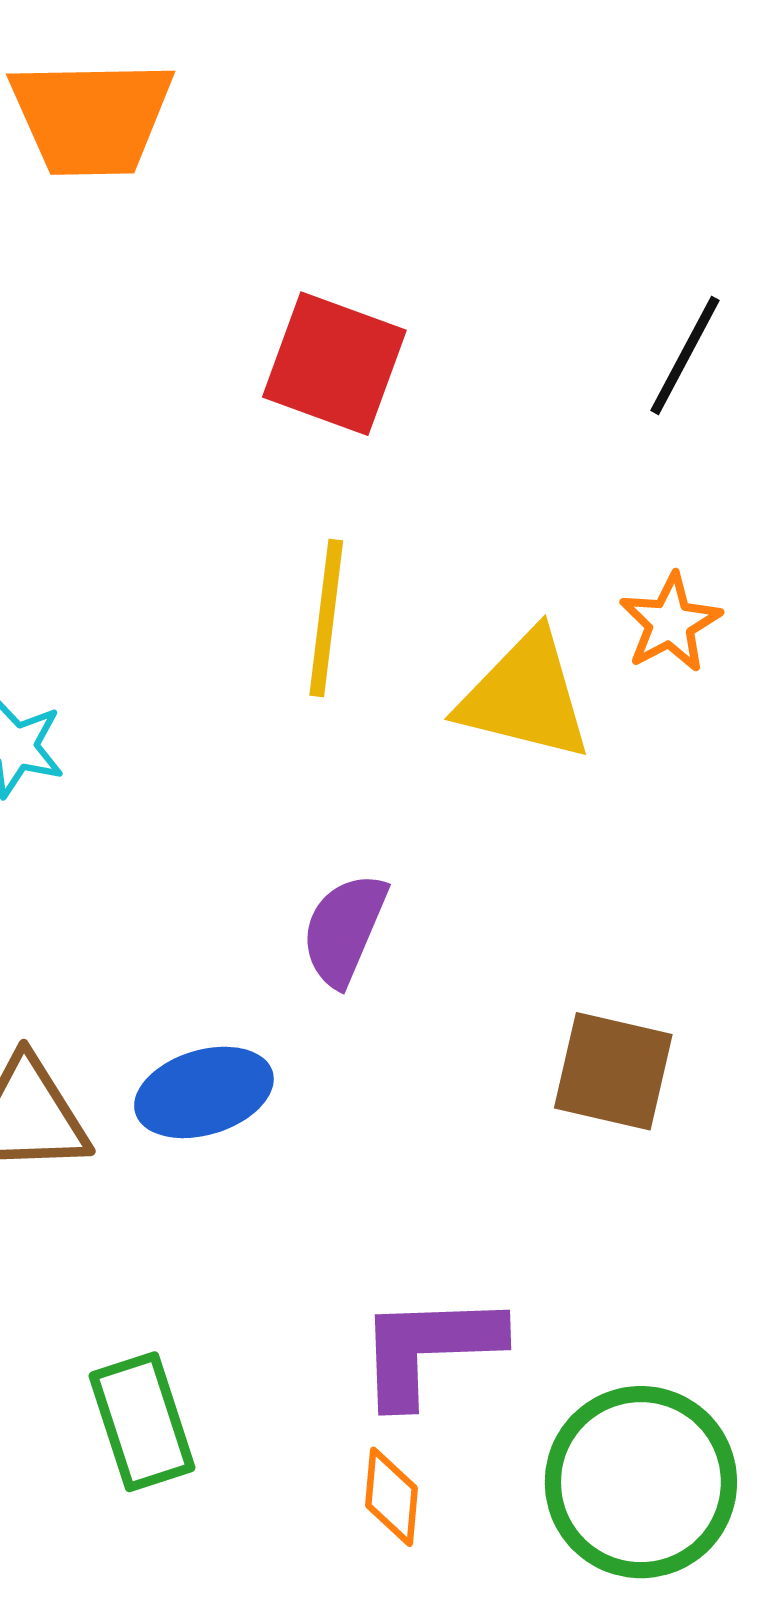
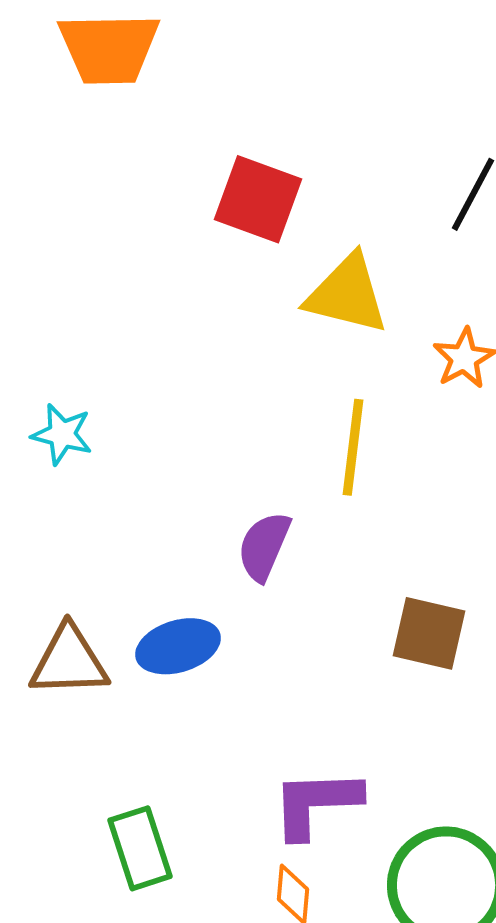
yellow line: (326, 618) -> (353, 447), moved
yellow triangle: (525, 696) -> (347, 294), moved

